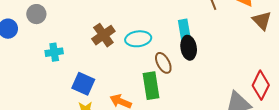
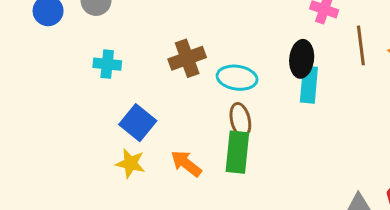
black ellipse: (189, 48) -> (302, 59), moved
brown ellipse: (163, 63) -> (240, 120), moved

